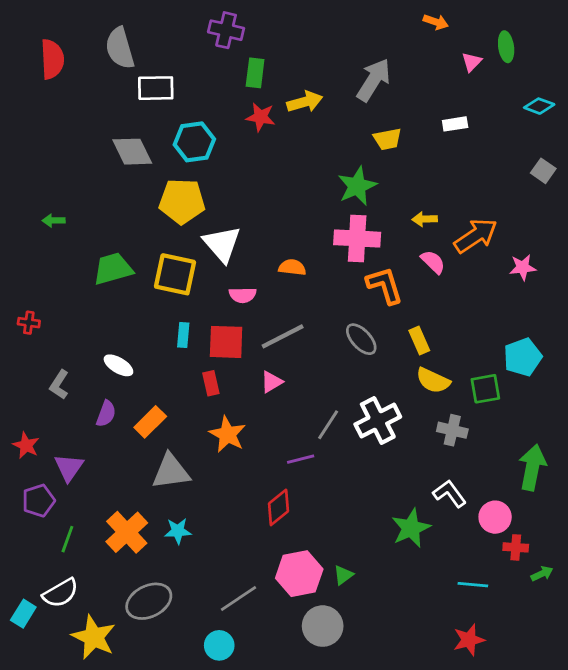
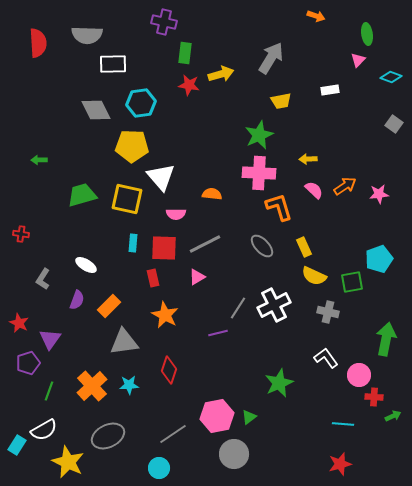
gray semicircle: (120, 48) -> (87, 35), turned -72
pink triangle: (472, 62) -> (358, 60), moved
orange arrow: (476, 236) -> (345, 186), moved, size x0.7
red diamond: (278, 507) -> (169, 370), moved, turned -32
green star: (411, 528) -> (279, 383), moved

